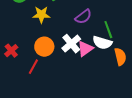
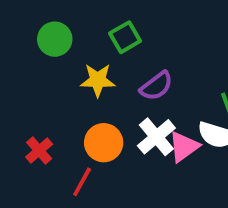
purple semicircle: (83, 17) -> (156, 86), moved

